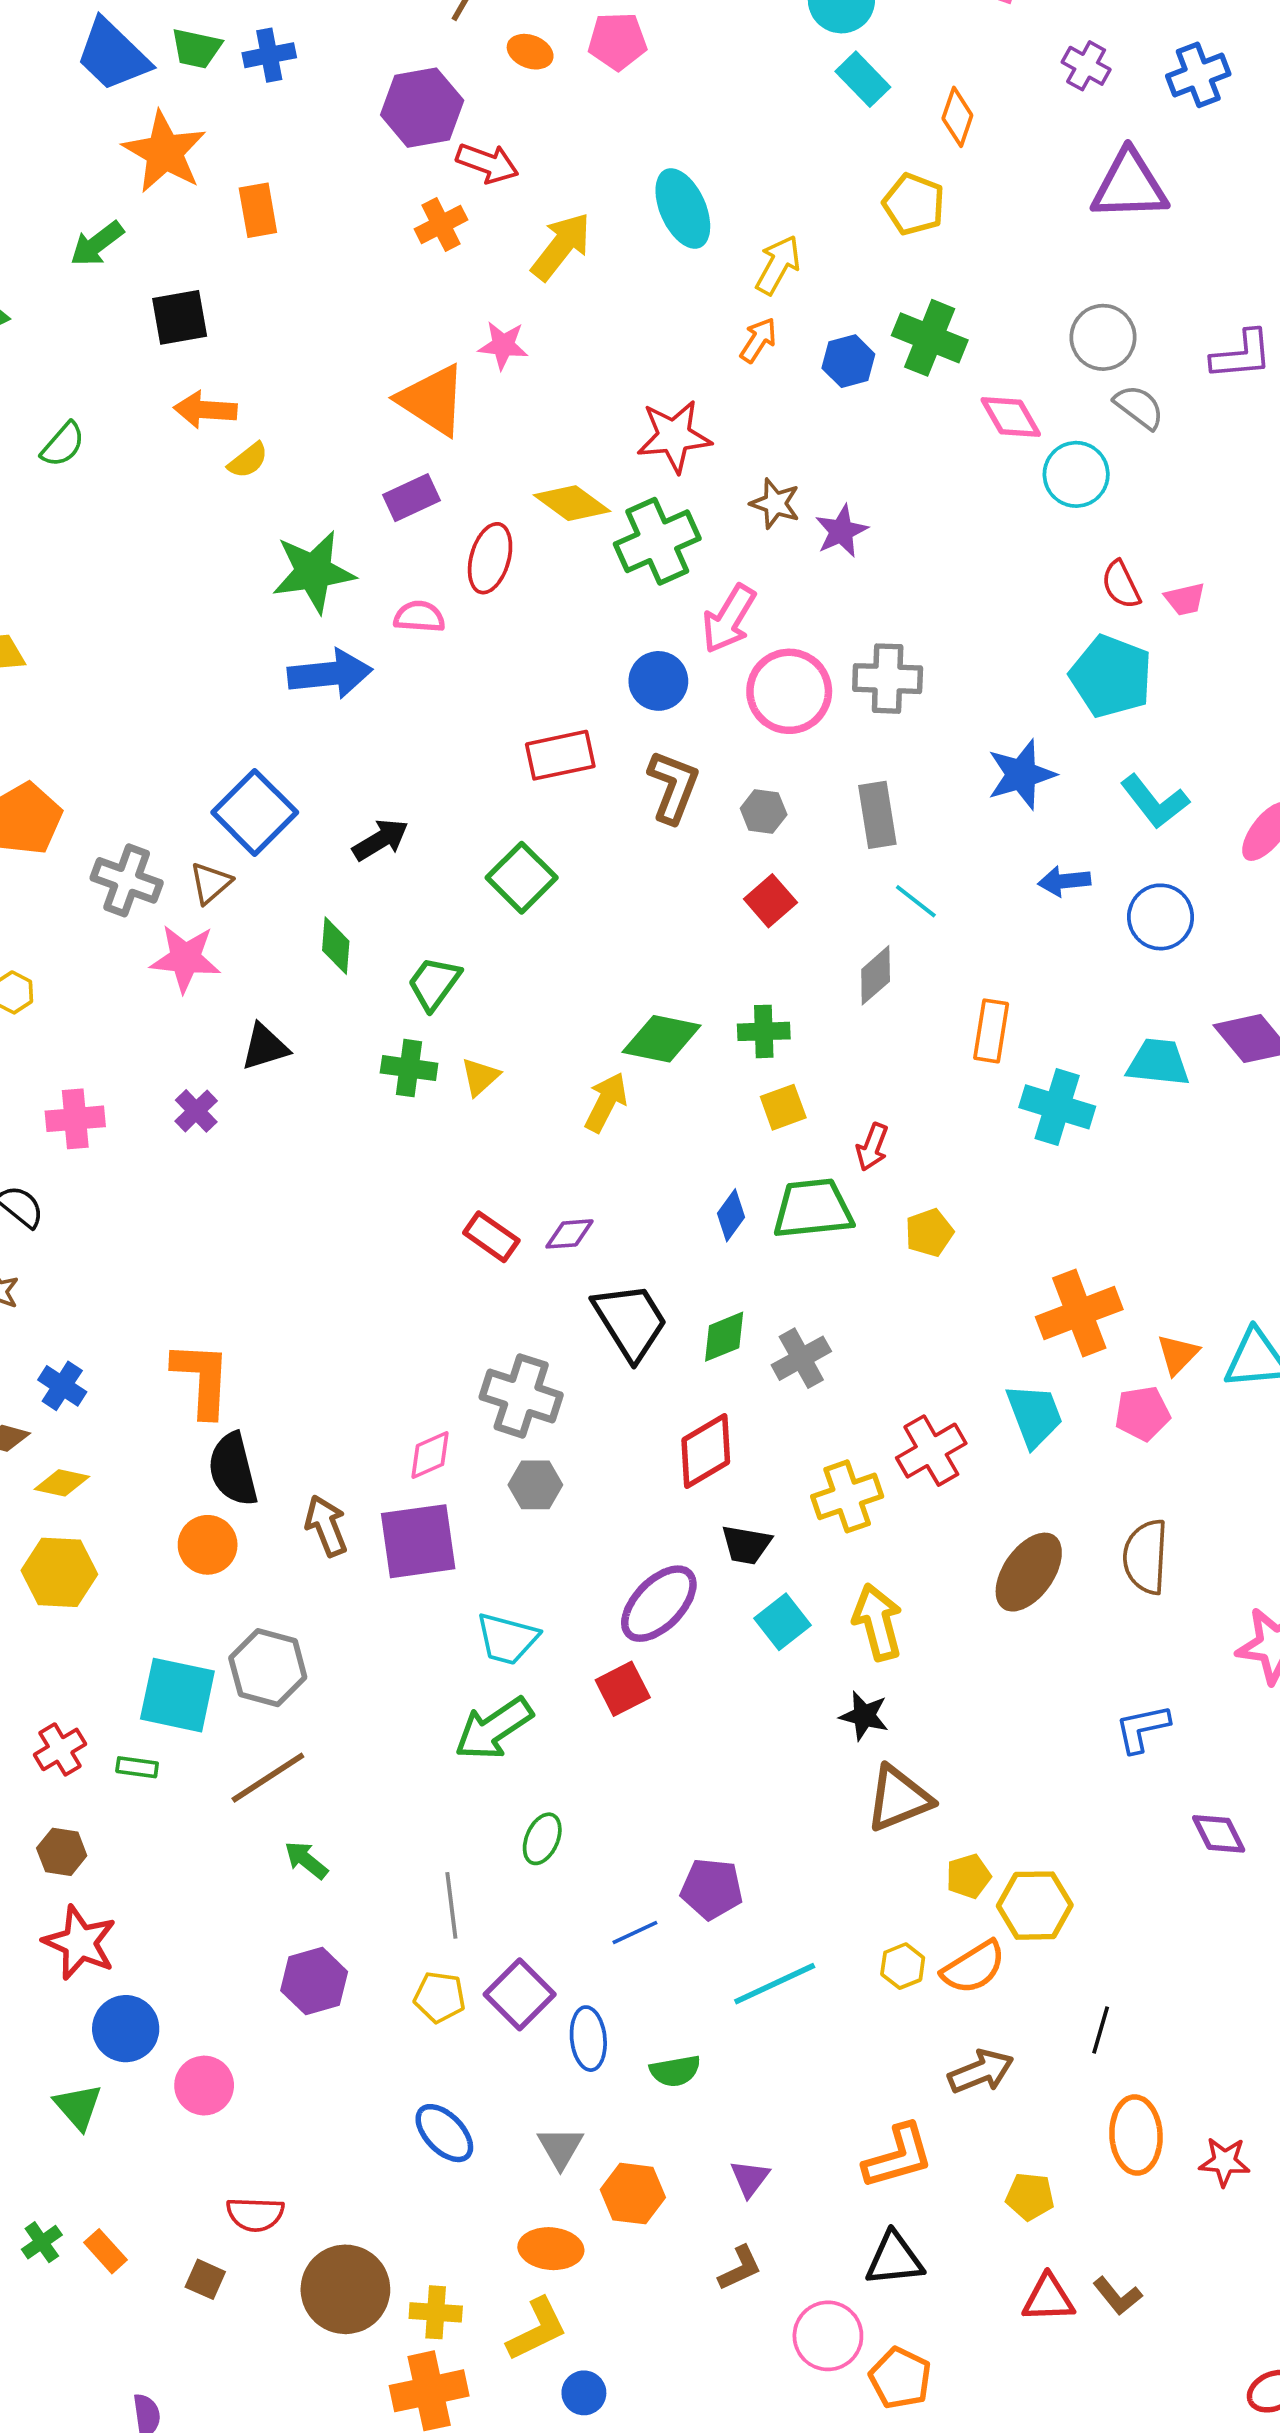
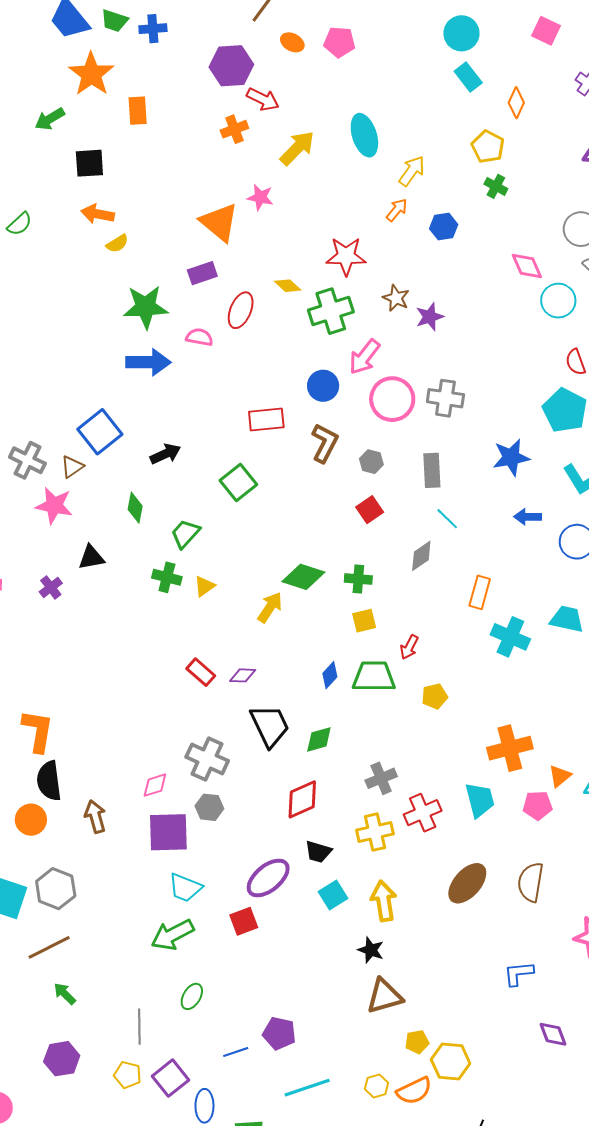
green cross: (930, 338) -> (496, 186), moved, size x0.6
yellow diamond: (572, 503) -> (288, 286), size x0.7
gray cross: (801, 1358) -> (381, 778), moved
purple square: (418, 1541) -> (168, 832), moved

